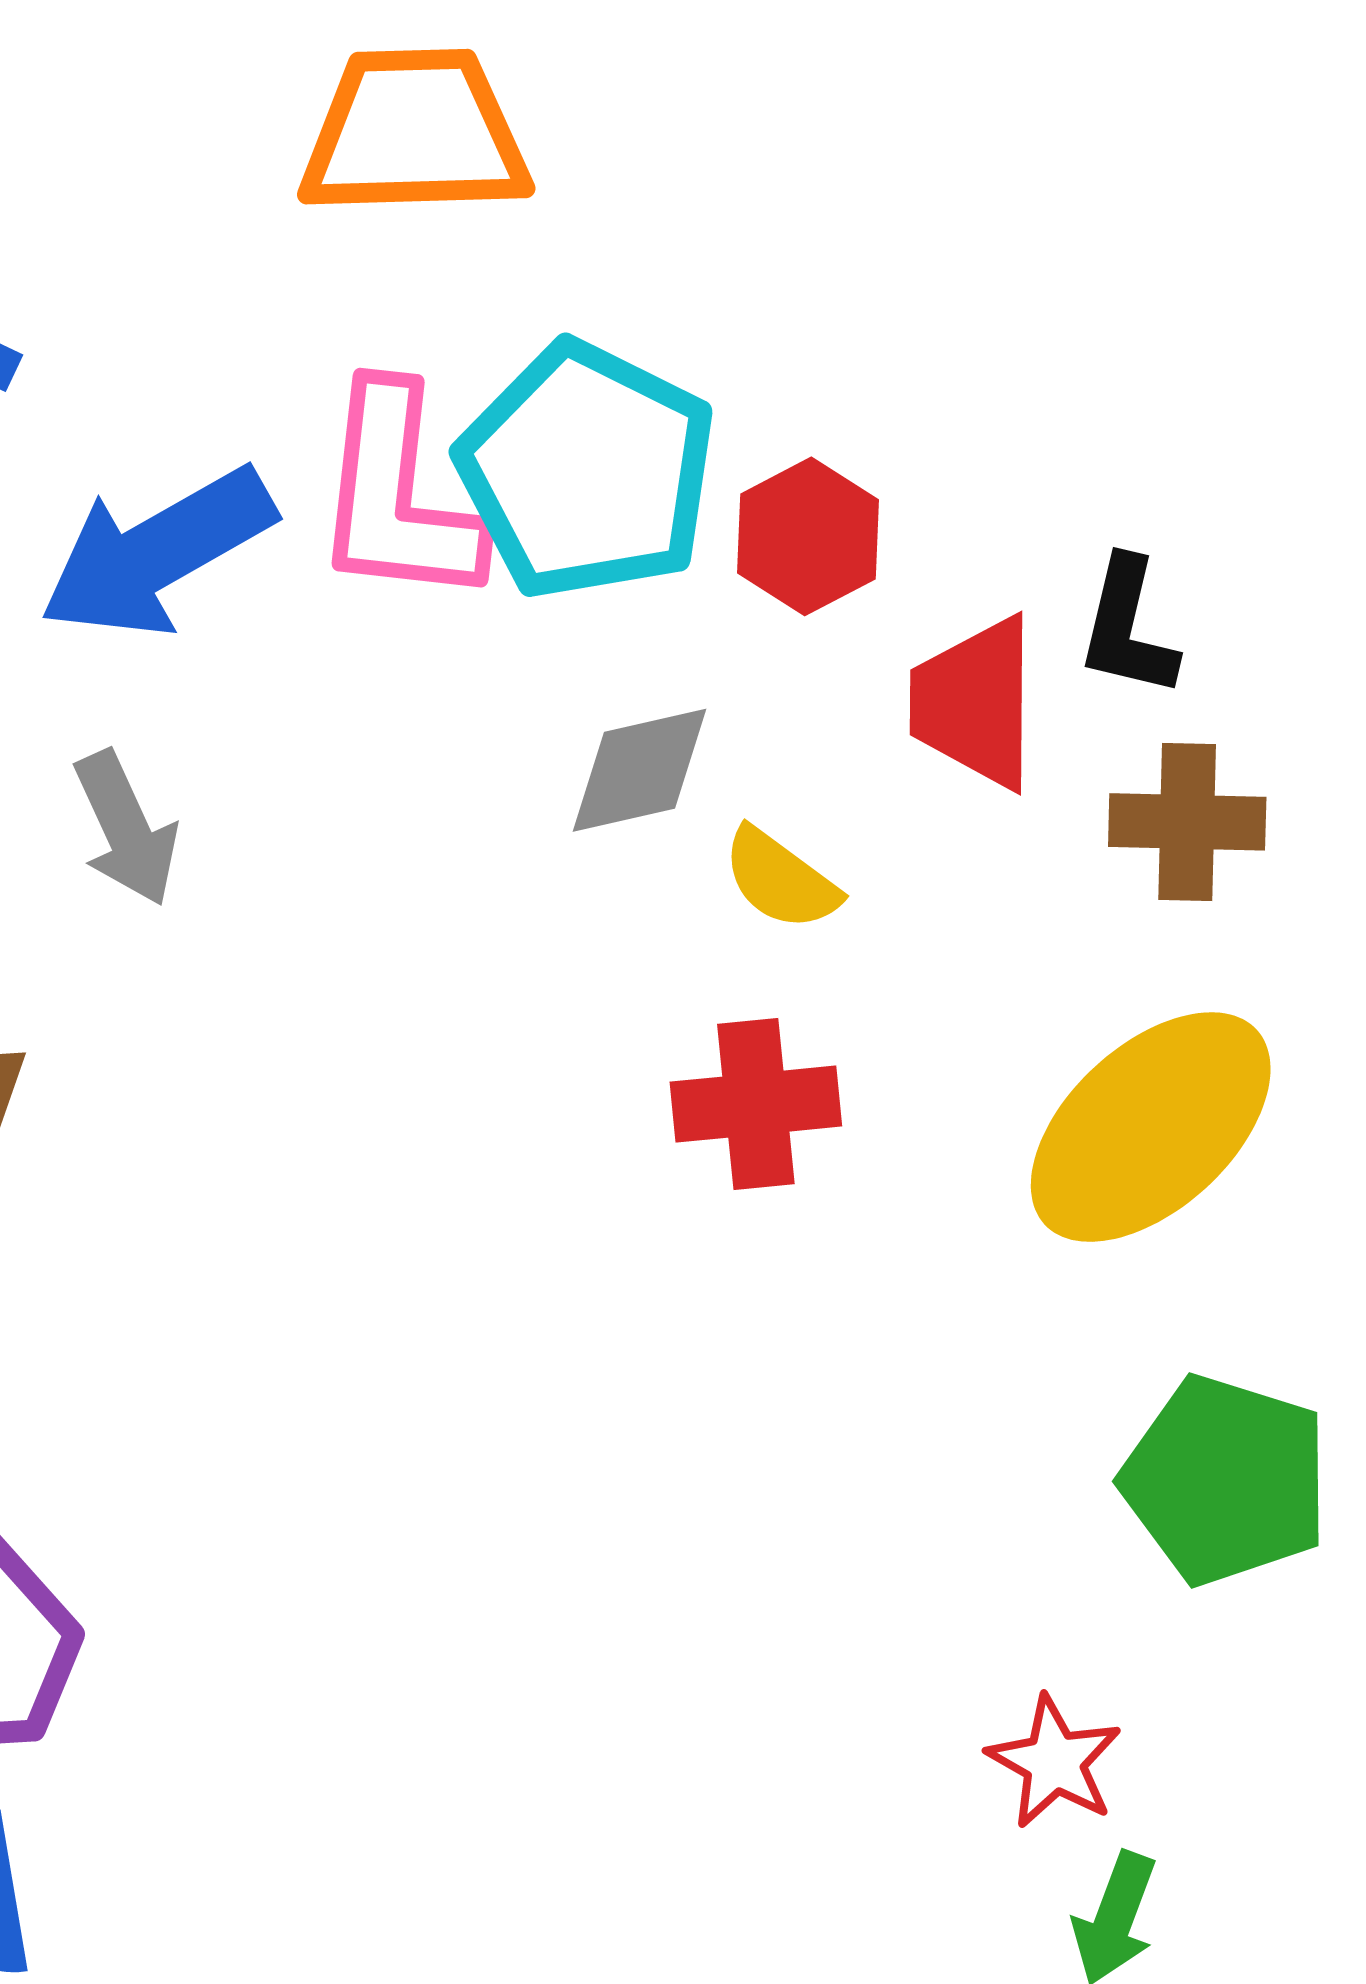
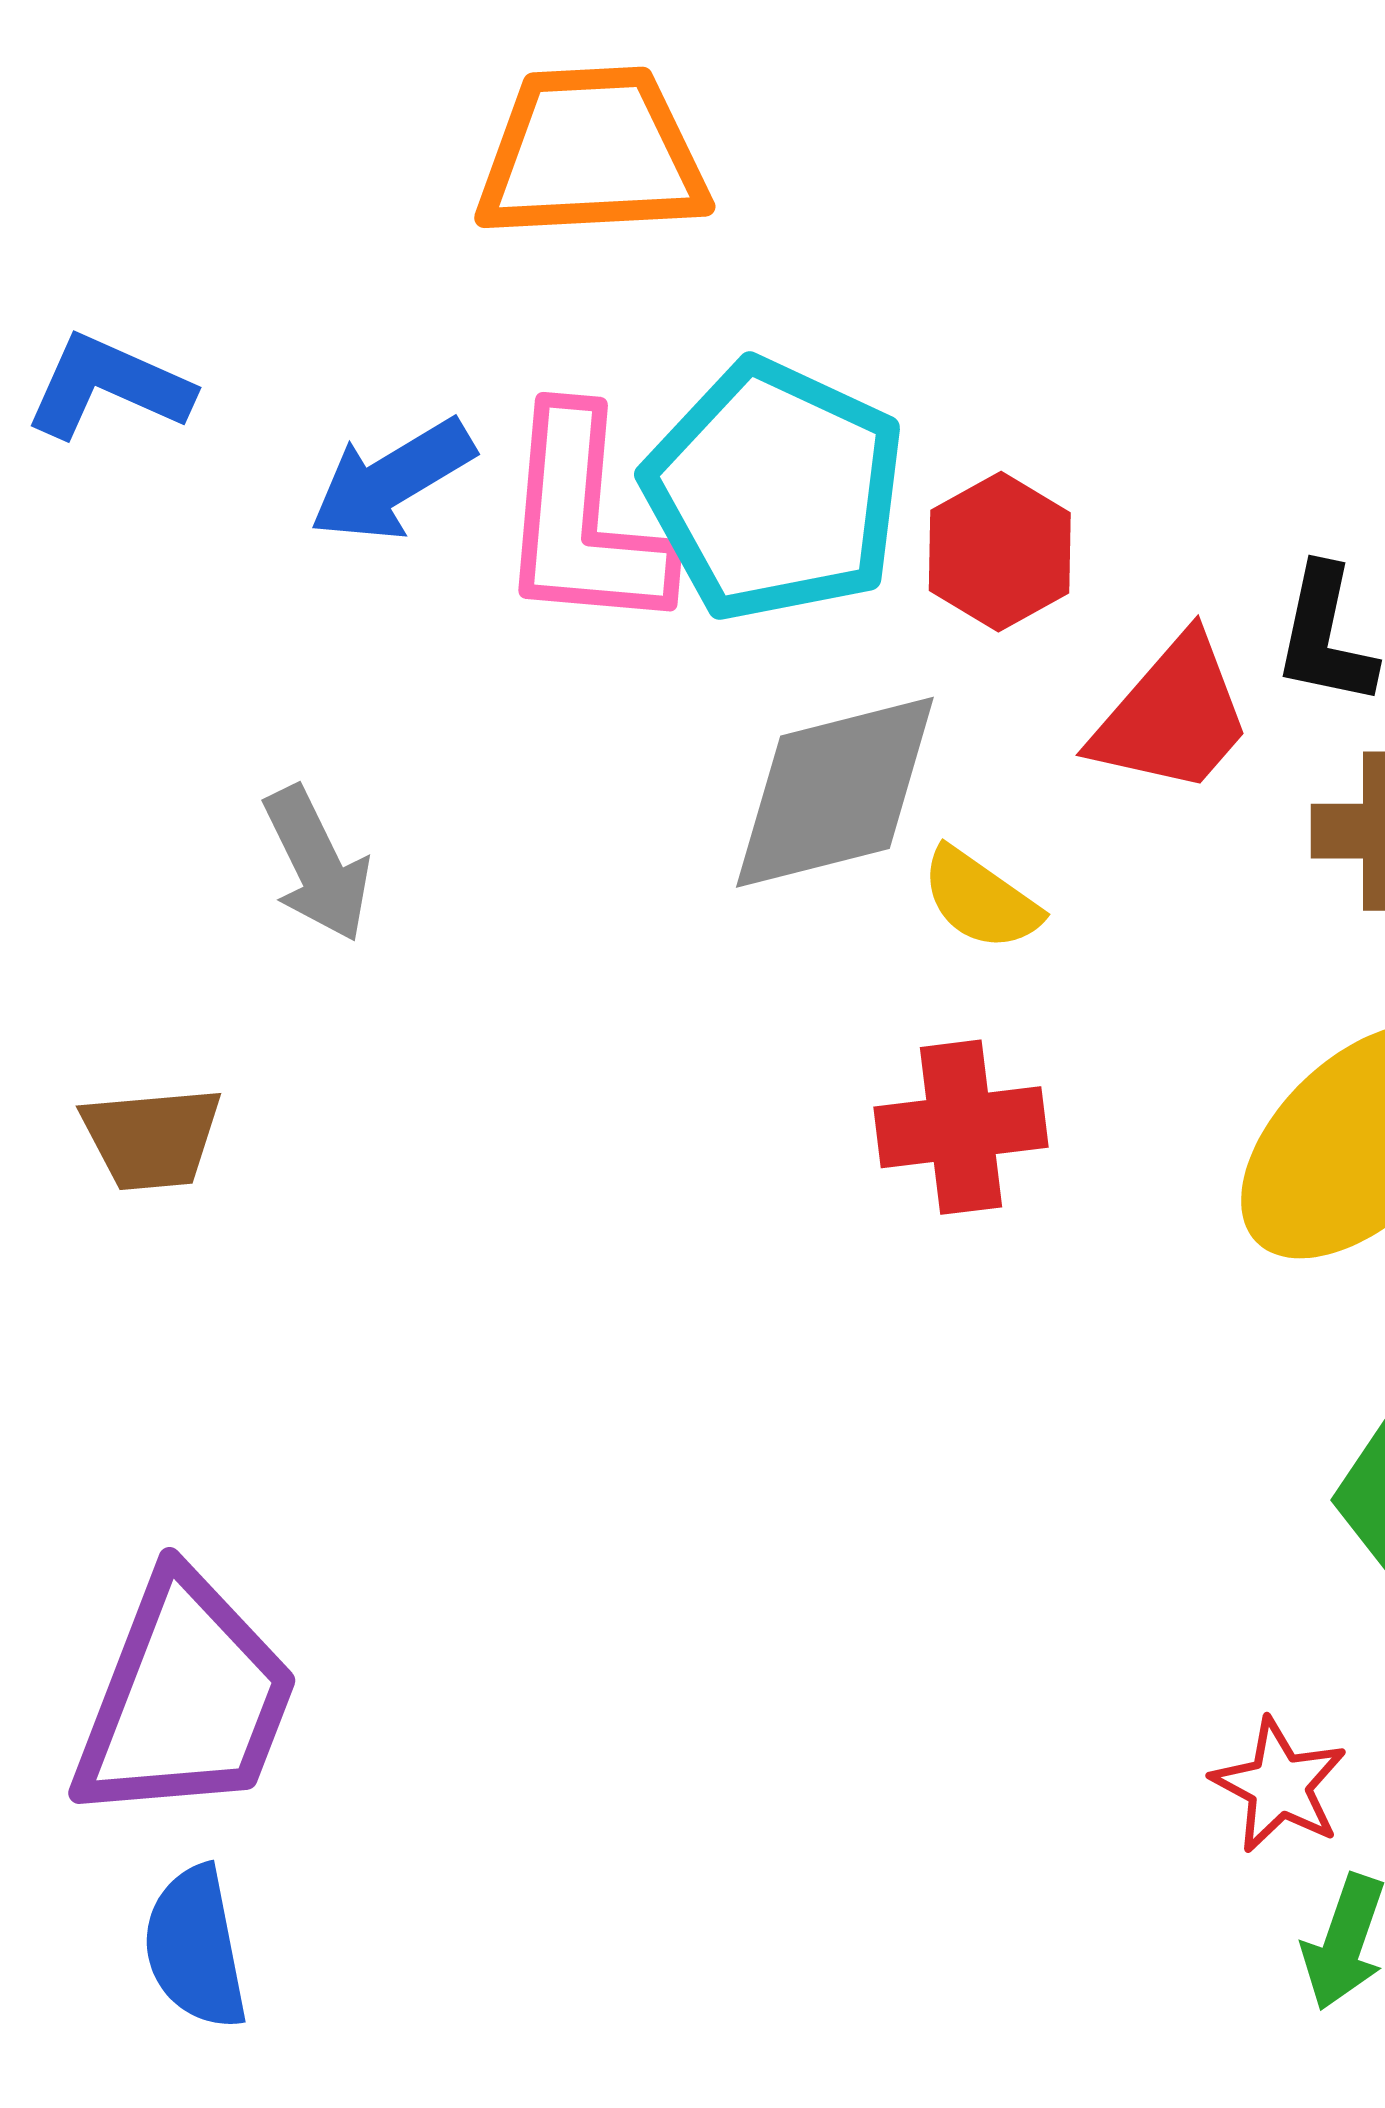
blue arrow: (157, 553) -> (392, 480), moved, size x0.7
red trapezoid: (975, 703) -> (1172, 716), turned -138
gray diamond: (639, 770) -> (835, 792), size x1.5

